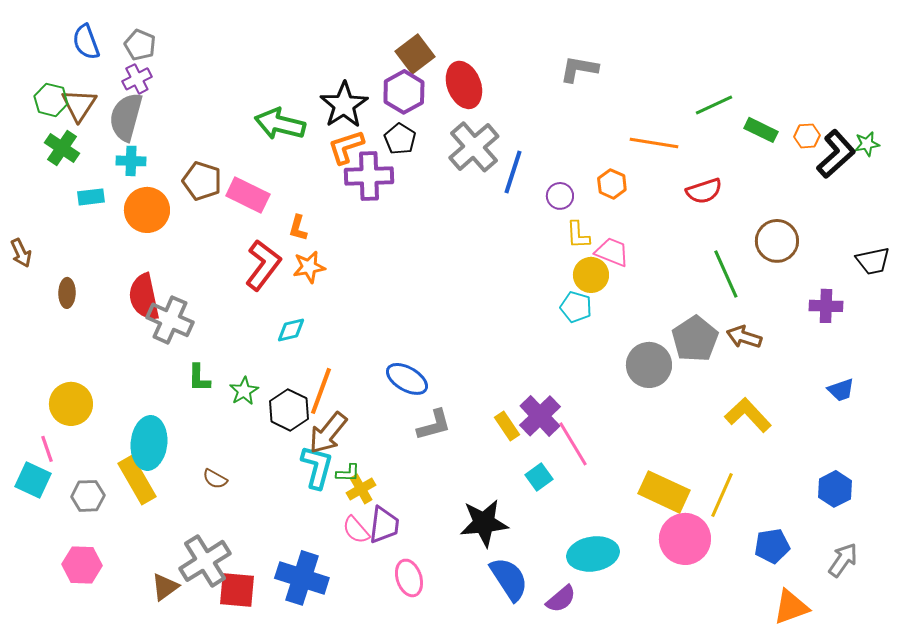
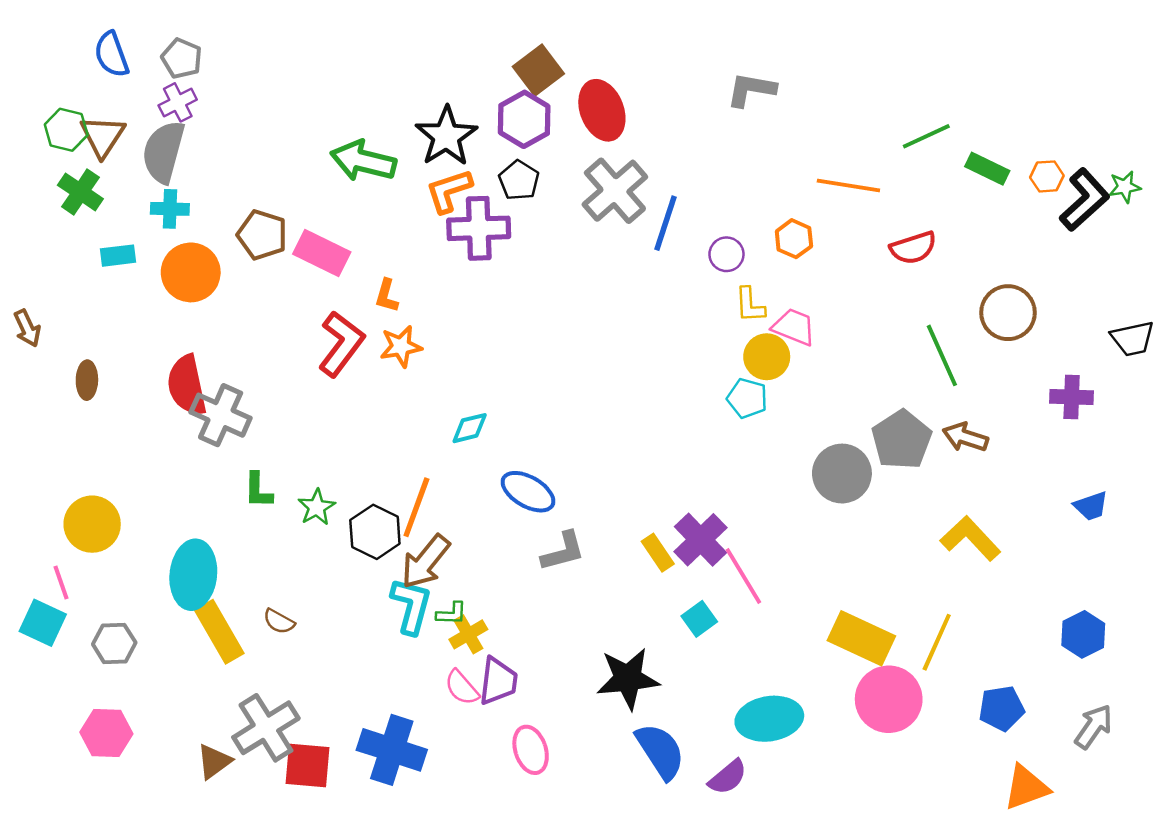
cyan diamond: (291, 330) -> (470, 428), moved
yellow rectangle: (137, 480) -> (219, 632), moved

